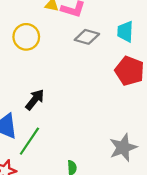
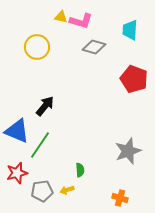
cyan trapezoid: (125, 32) -> (130, 30), moved

